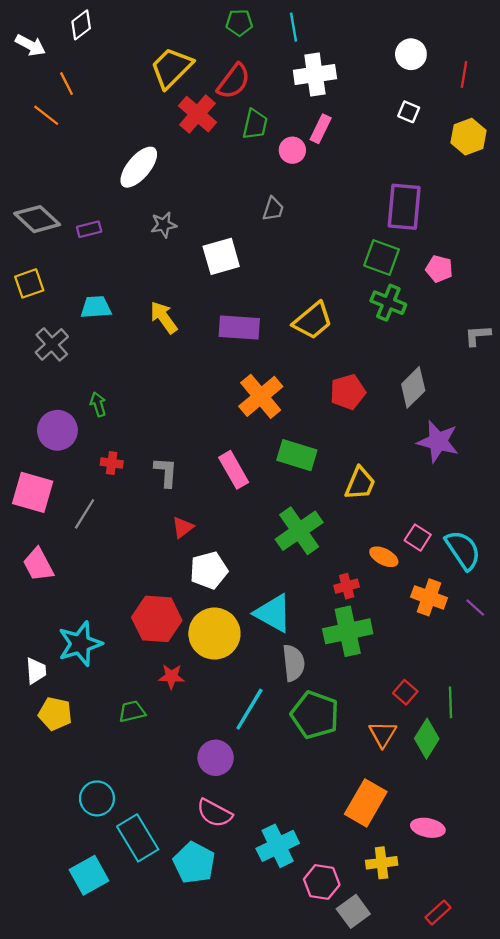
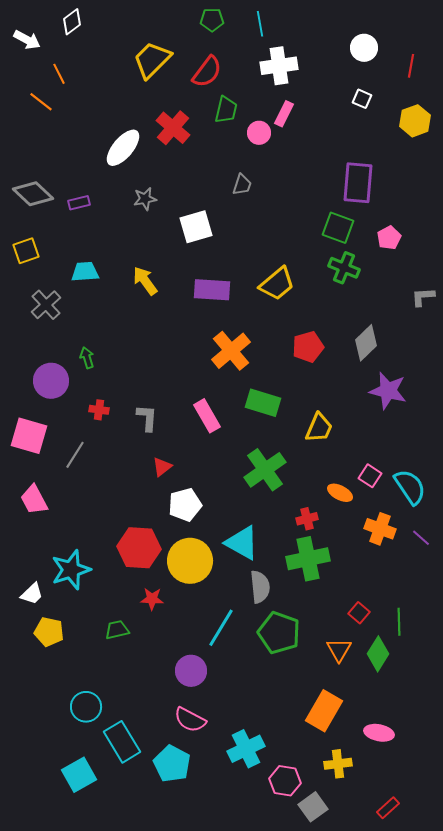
red cross: (197, 114) -> (173, 128), moved
pink pentagon: (439, 269) -> (389, 238), turned 30
white trapezoid: (36, 671) -> (32, 594), turned 50

